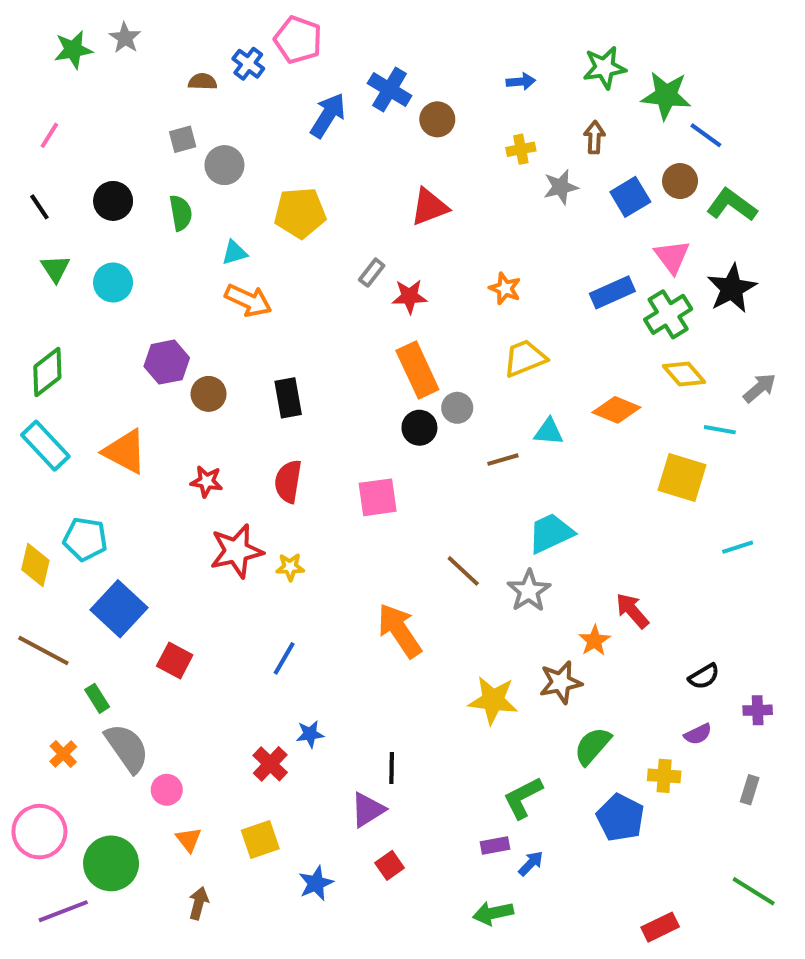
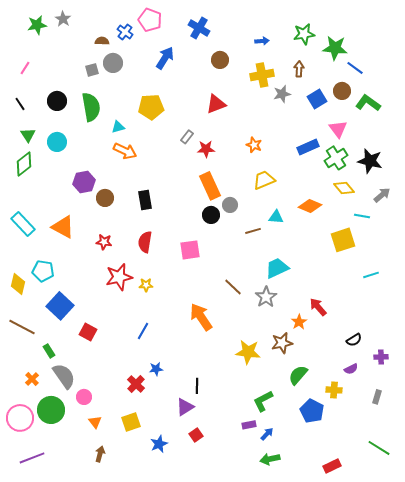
blue cross: (390, 90) -> (199, 28), moved
yellow cross: (521, 149) -> (262, 75), size x1.6
gray circle: (224, 165) -> (113, 63), moved
green semicircle: (181, 213) -> (91, 107), size x1.6
black star: (732, 288) -> (370, 161), moved, turned -30
green diamond: (47, 372) -> (24, 164), moved
yellow square: (682, 477) -> (343, 240), turned -35
green circle: (111, 863) -> (51, 410), moved
green arrow: (493, 913) -> (270, 459), moved

